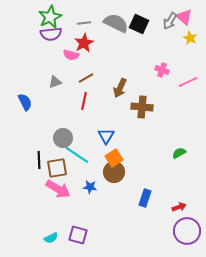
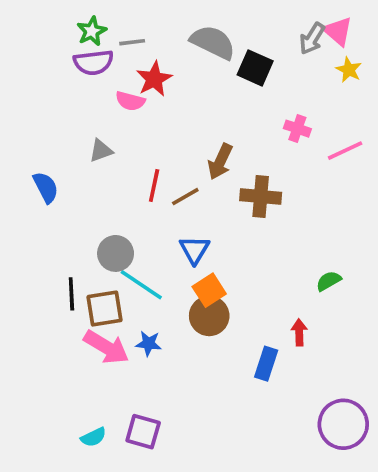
green star: (50, 17) -> (92, 31), size x0.7
gray line: (84, 23) -> (132, 42), moved
black square: (139, 24) -> (255, 68), moved
brown line: (86, 78) -> (185, 197), moved
blue star: (90, 187) -> (149, 343), moved
red arrow: (179, 207) -> (299, 332), moved, turned -72

